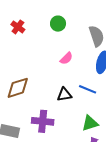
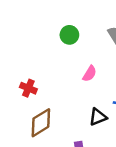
red cross: (18, 27) -> (28, 88), moved

